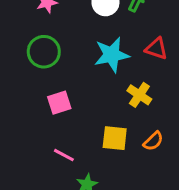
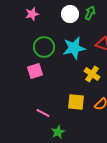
green circle: (44, 52) -> (44, 47), moved
pink square: (59, 103) -> (35, 71), moved

